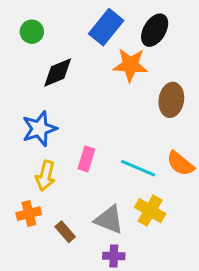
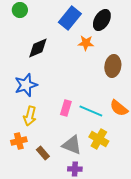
green circle: (32, 32) -> (20, 10), moved
orange star: (130, 65) -> (86, 43), size x0.7
pink rectangle: (86, 159) -> (66, 108), moved

